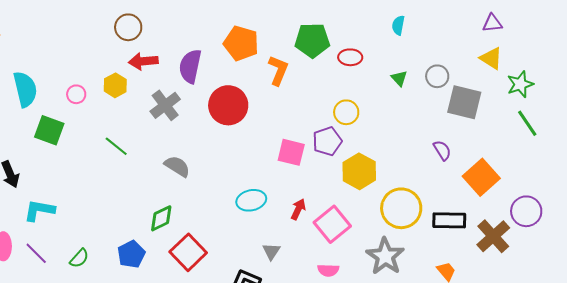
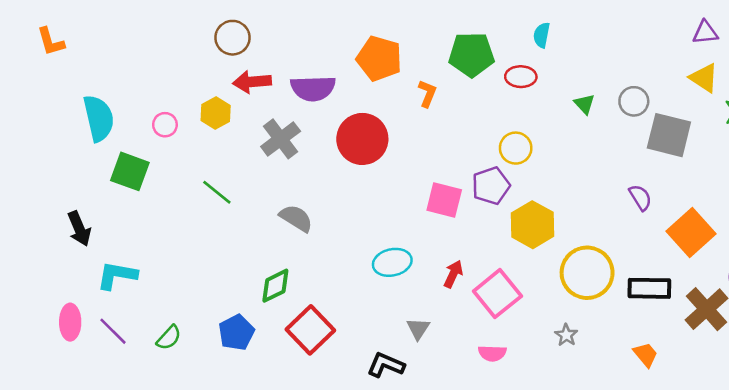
cyan semicircle: (398, 25) -> (542, 35), moved
purple semicircle: (190, 66) -> (313, 88), turned -104
orange L-shape: (278, 70) -> (427, 94), size x0.7
gray star: (385, 256) -> (566, 335), size x0.5

